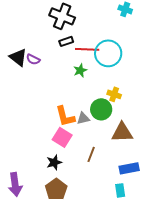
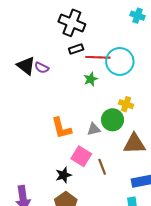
orange L-shape: (65, 116) -> (61, 128), moved
pink square: (62, 137) -> (81, 156), moved
brown line: (91, 154) -> (102, 167), turned -42

